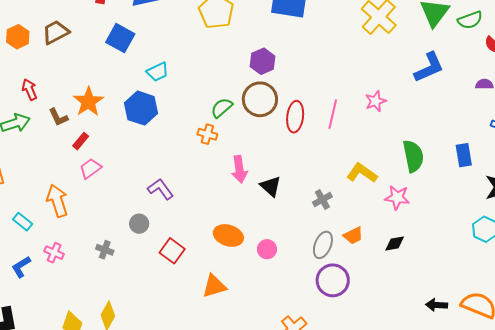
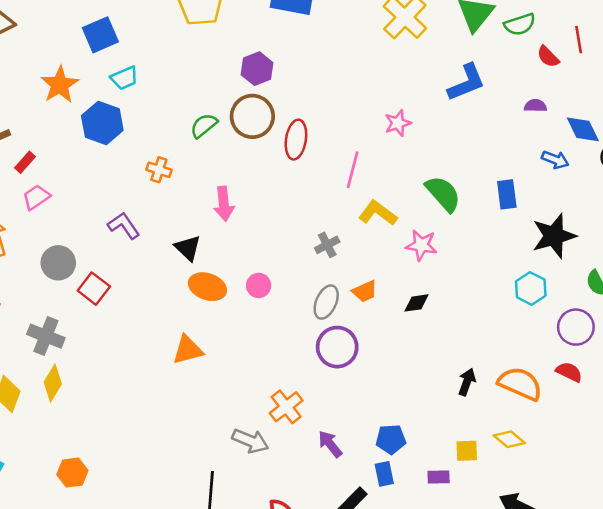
blue square: (120, 38) -> (100, 35), moved, turned 36
orange star: (88, 102) -> (60, 85), moved
pink line: (333, 114) -> (353, 170), moved
orange cross: (207, 134) -> (159, 170), moved
green semicircle: (413, 156) -> (443, 194), turned -32
black triangle: (271, 186) -> (188, 248), moved
gray circle: (139, 224) -> (58, 263), moved, size x1.4
pink circle: (267, 249) -> (259, 285), moved
gray cross: (105, 250) -> (46, 336), moved, size x1.6
red square: (172, 251) -> (94, 289), moved
black arrow: (437, 305) -> (467, 382), turned 105

